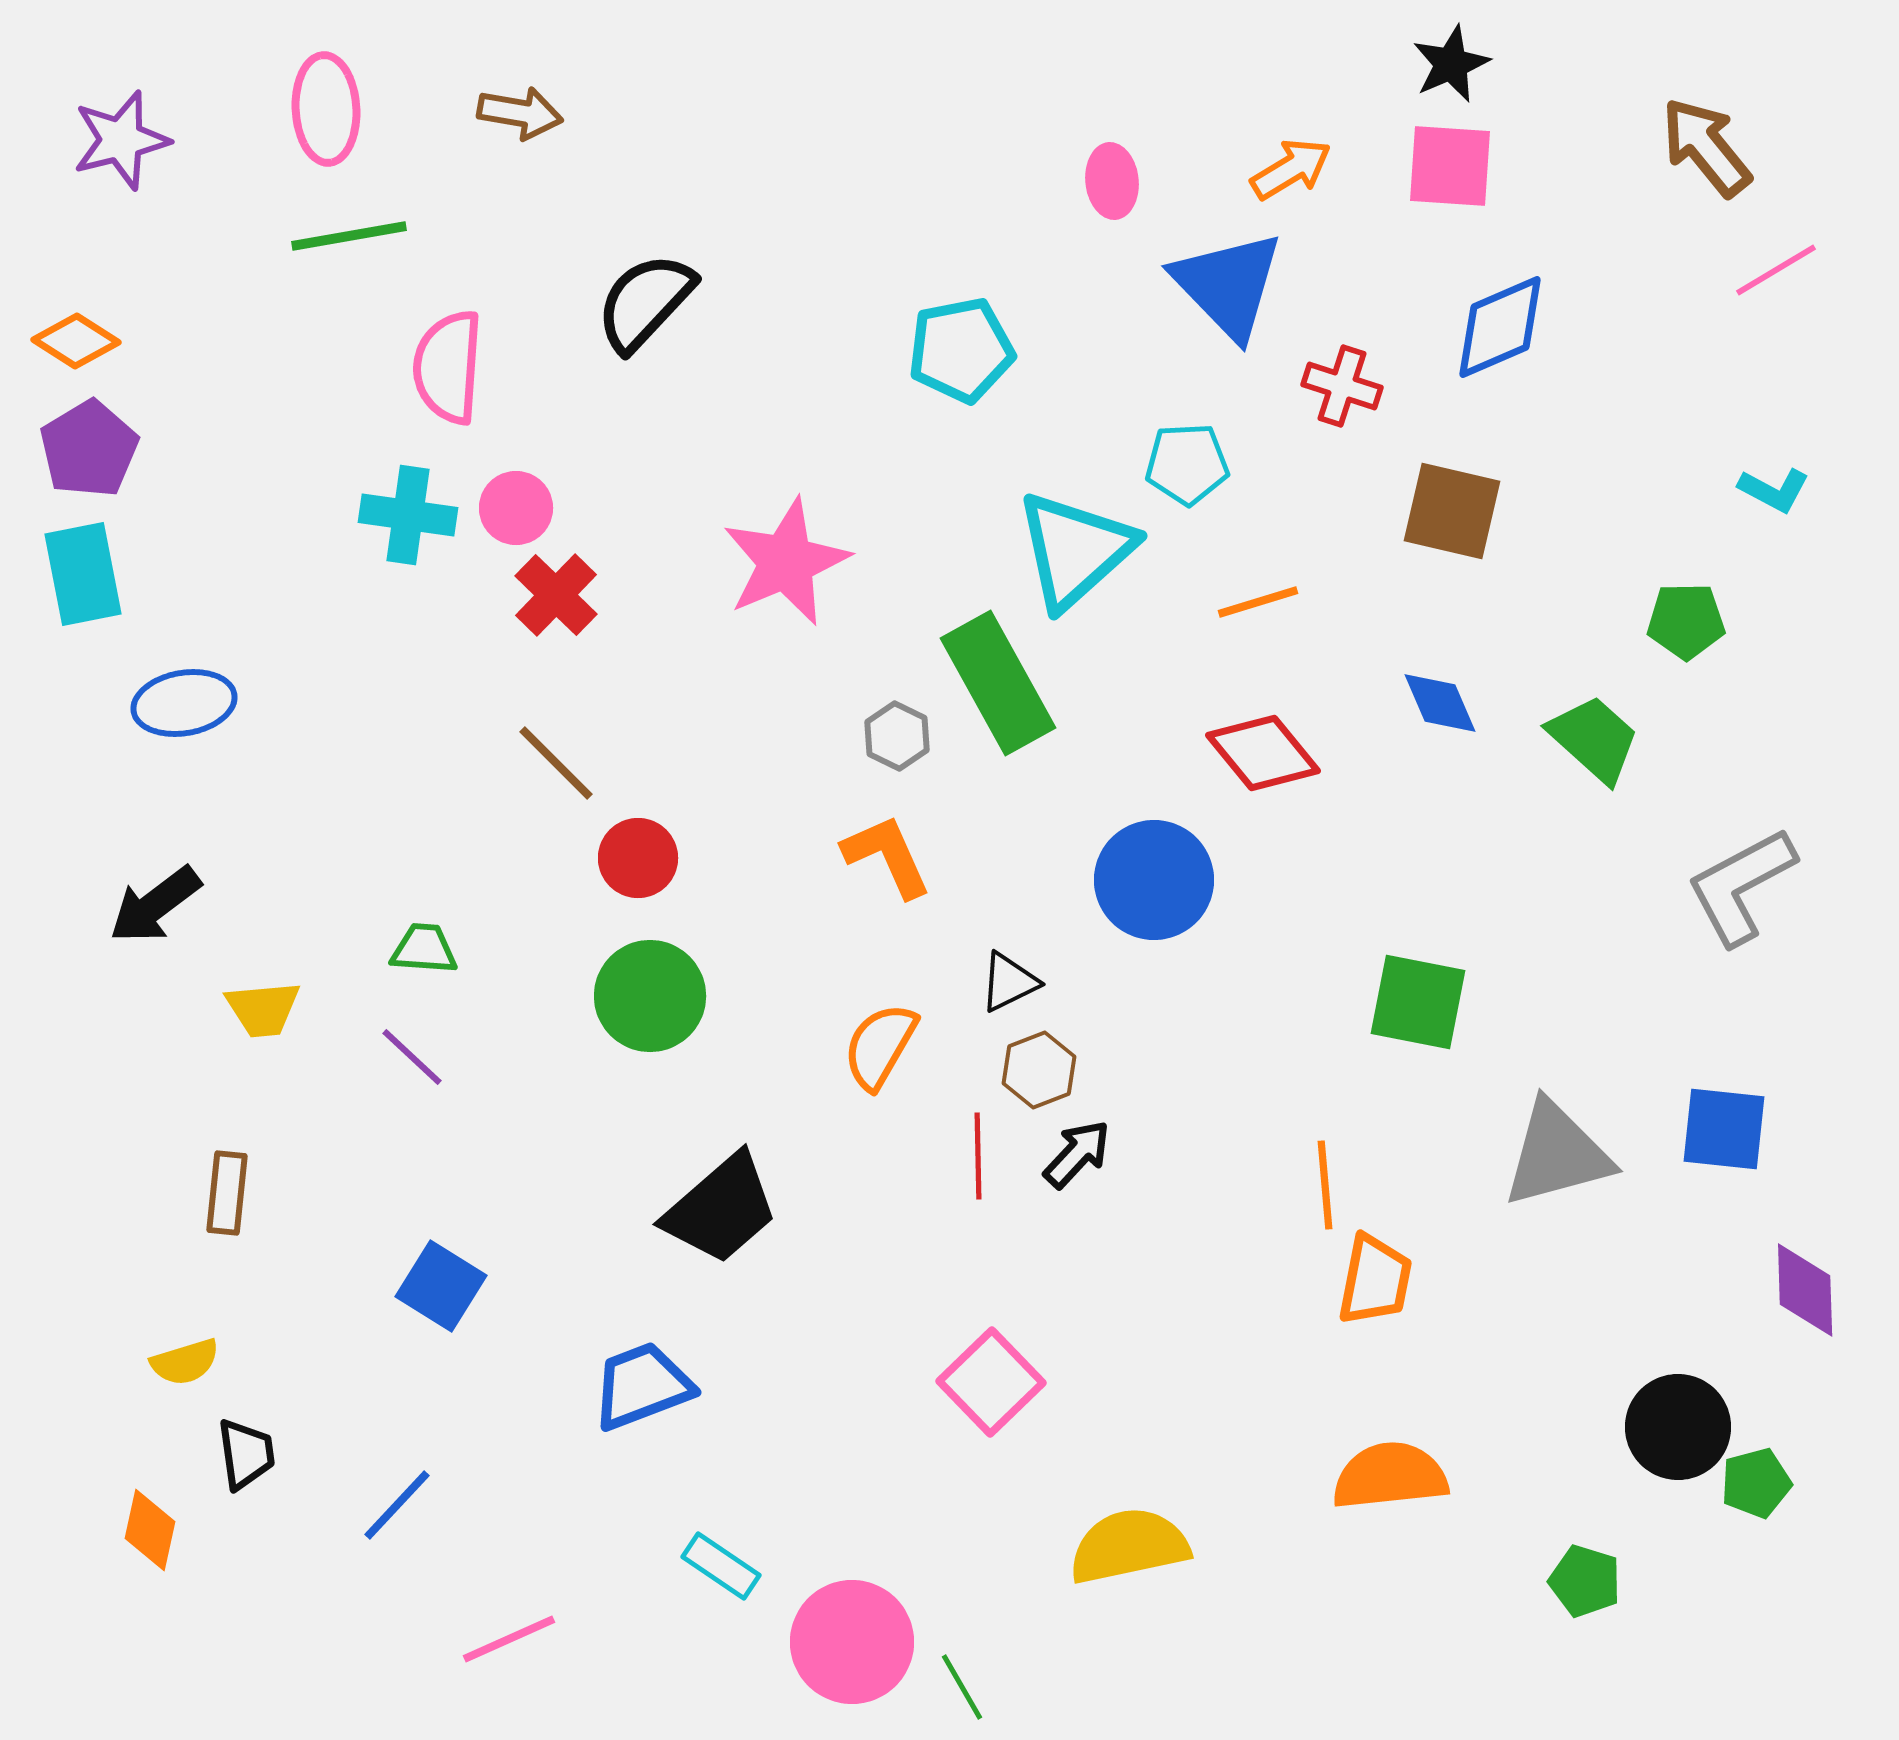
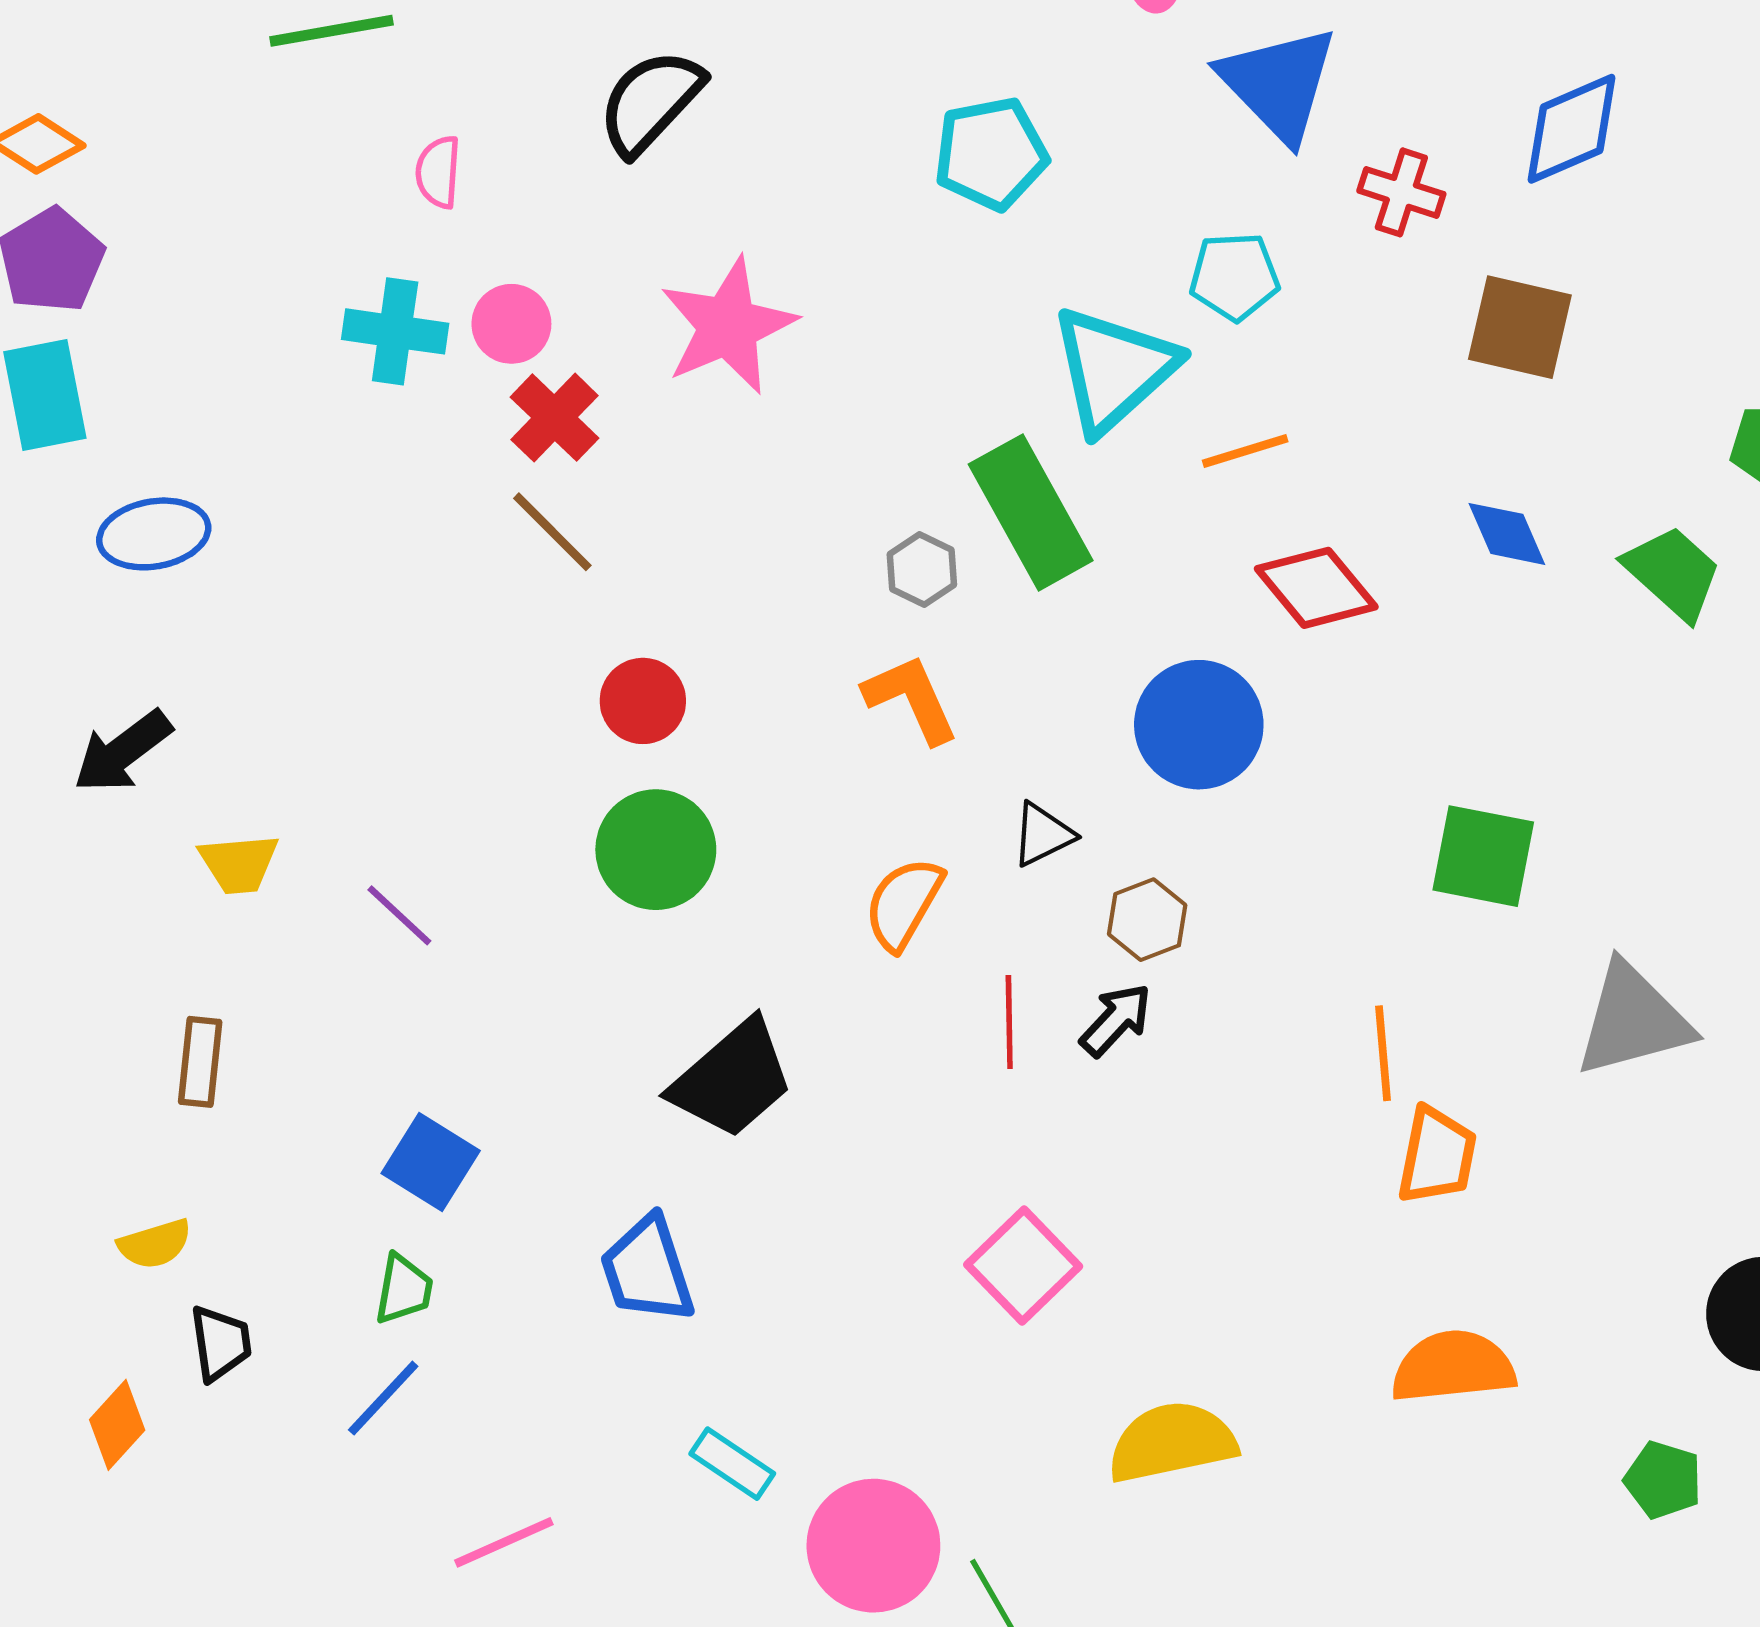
pink semicircle: (448, 367) -> (438, 172), size x0.6
pink star: (786, 562) -> (728, 326), moved
orange line: (1258, 602) -> (1245, 451), moved
brown line: (556, 763) -> (552, 532), moved
green trapezoid: (424, 949) -> (404, 1289), moved, turned 96
brown hexagon: (1039, 1070) -> (1147, 920), moved
blue trapezoid: (642, 1386) -> (647, 1270), turned -87
orange diamond: (150, 1530) -> (117, 1425), turned 30

